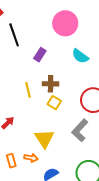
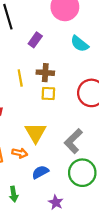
yellow square: (54, 103) -> (48, 93), turned -32
gray L-shape: (80, 130) -> (73, 141), moved

